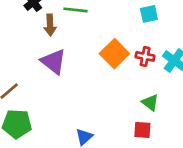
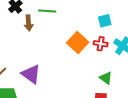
cyan square: (149, 14) -> (105, 21), moved
purple triangle: (53, 62) -> (31, 74), moved

